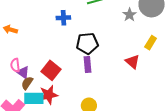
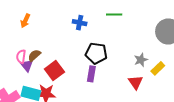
gray star: (129, 15) -> (141, 60), moved
orange arrow: (10, 29) -> (25, 21), turned -96
brown semicircle: (27, 83) -> (34, 55), moved

